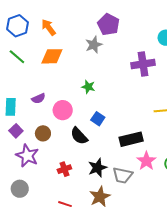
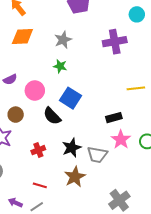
gray star: (94, 45) -> (63, 40), moved
blue square: (98, 119) -> (71, 98), size x1.5
black rectangle: (131, 139) -> (114, 118), moved, size x0.7

